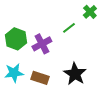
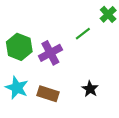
cyan star: (14, 73) -> (17, 88), turned 30
black star: (75, 74) -> (90, 89), size x0.6

